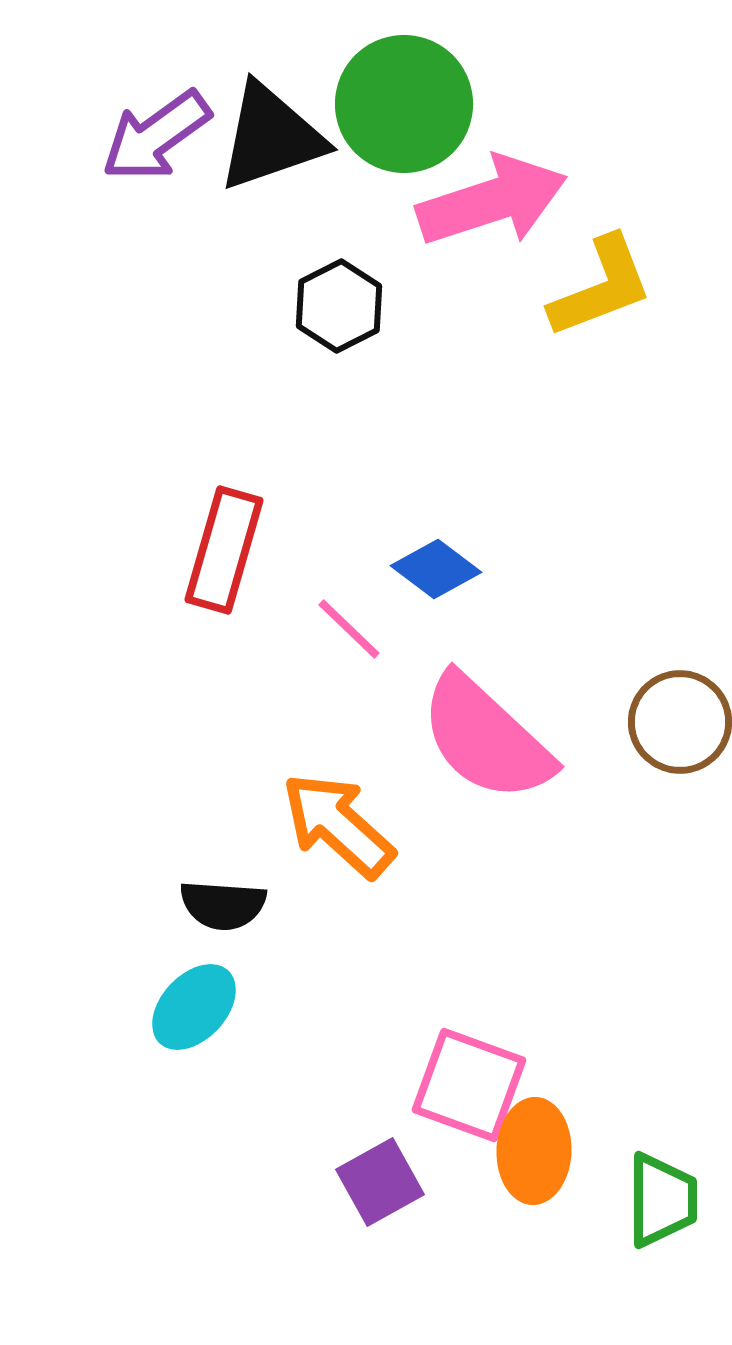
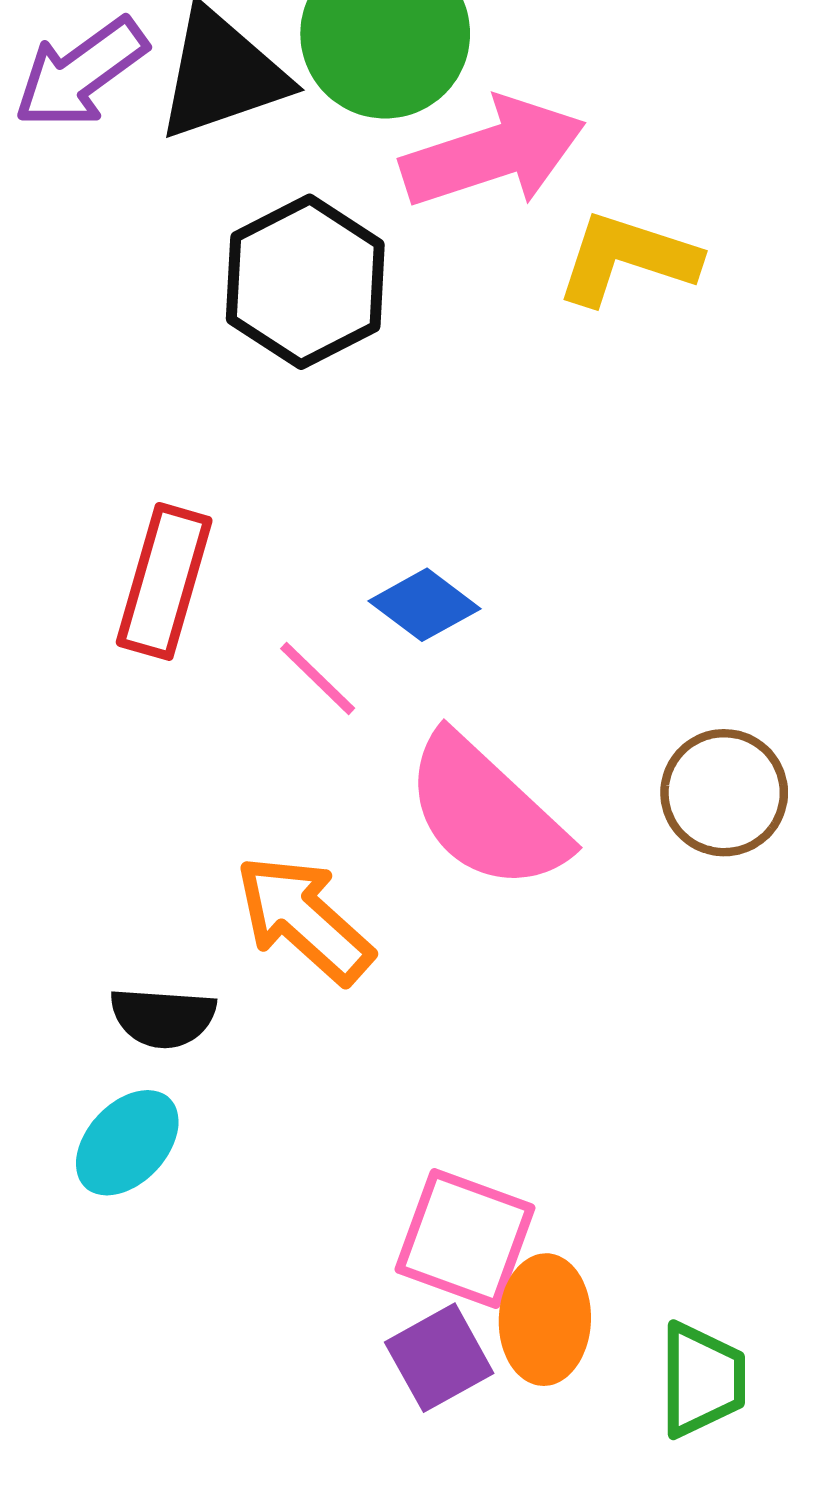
yellow L-shape: (601, 287) -> (627, 258), turned -141
black hexagon: (339, 306) -> (305, 282), size x1.5
purple square: (380, 1182) -> (439, 1358), moved

